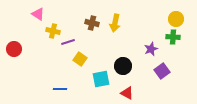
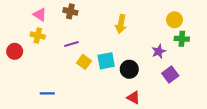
yellow circle: (176, 19) -> (174, 20), moved
brown cross: (92, 23) -> (70, 11), moved
yellow cross: (53, 31) -> (38, 36), moved
cyan square: (101, 79) -> (106, 61), moved
blue line: (60, 89) -> (47, 93), moved

